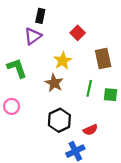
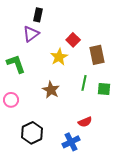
red square: (78, 33) -> (73, 40), moved
brown star: (54, 83) -> (51, 90), moved
black hexagon: (59, 120) -> (32, 133), moved

